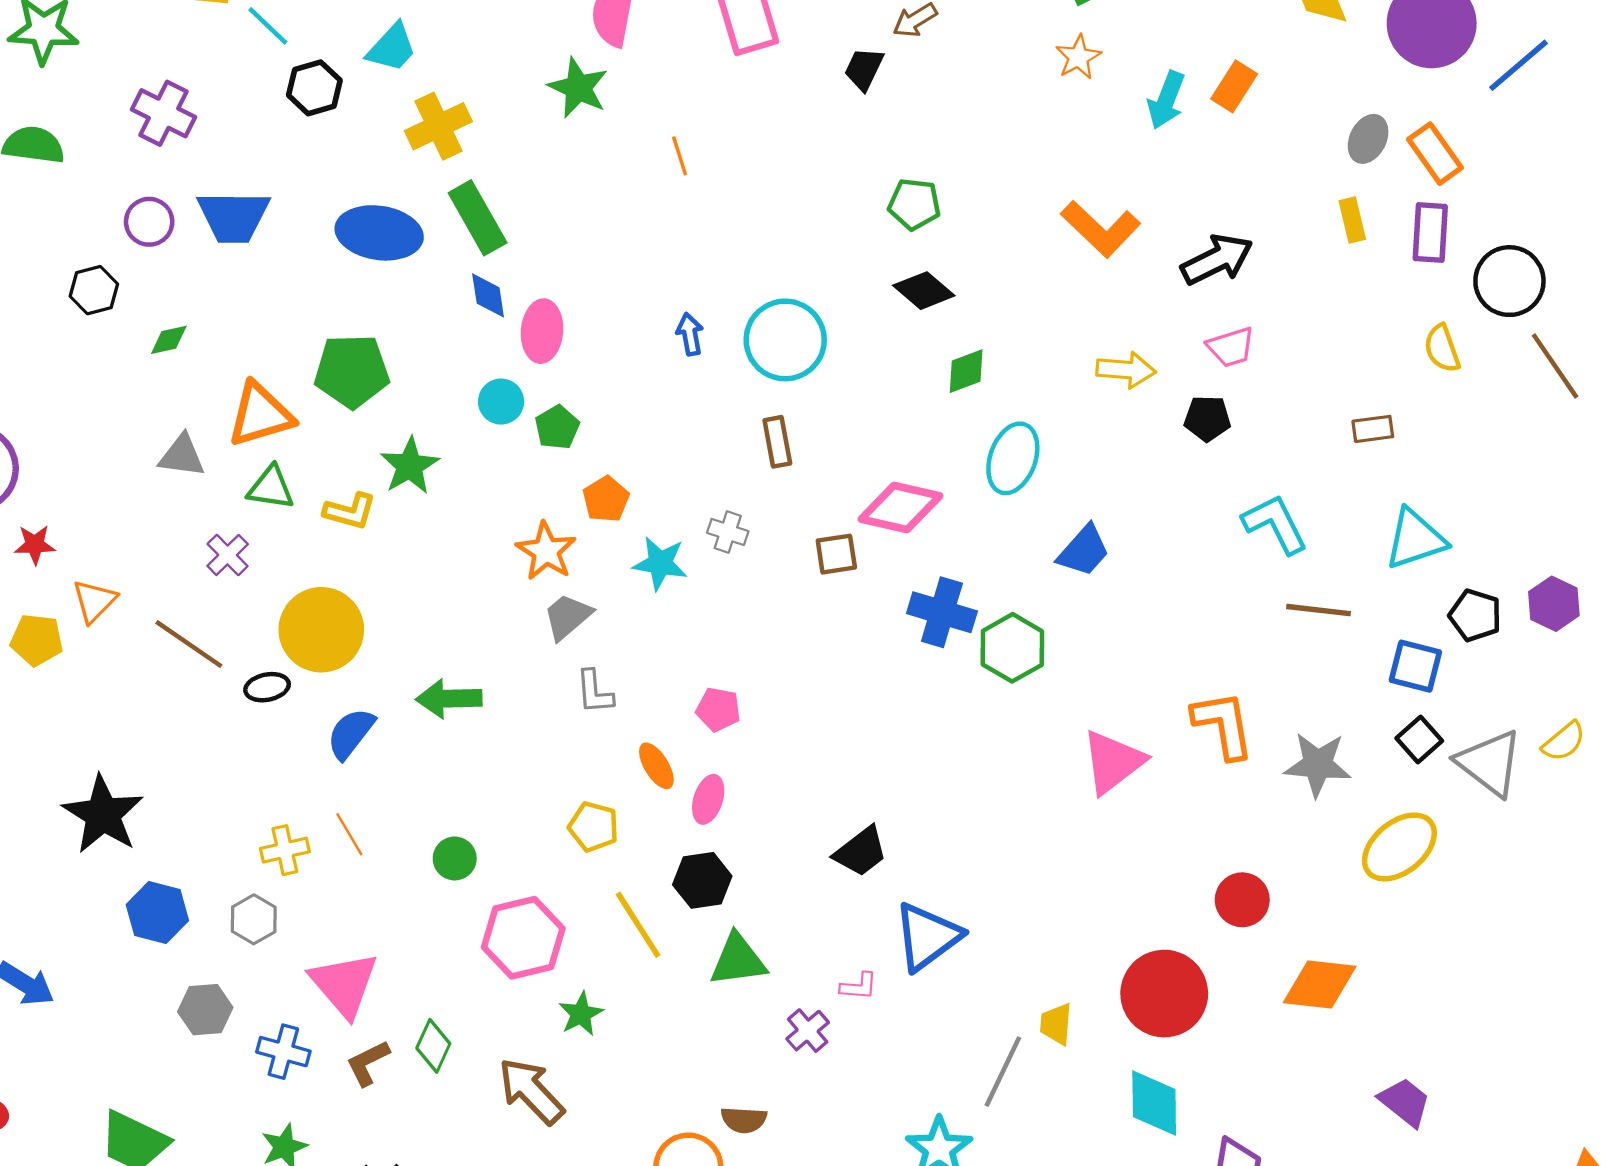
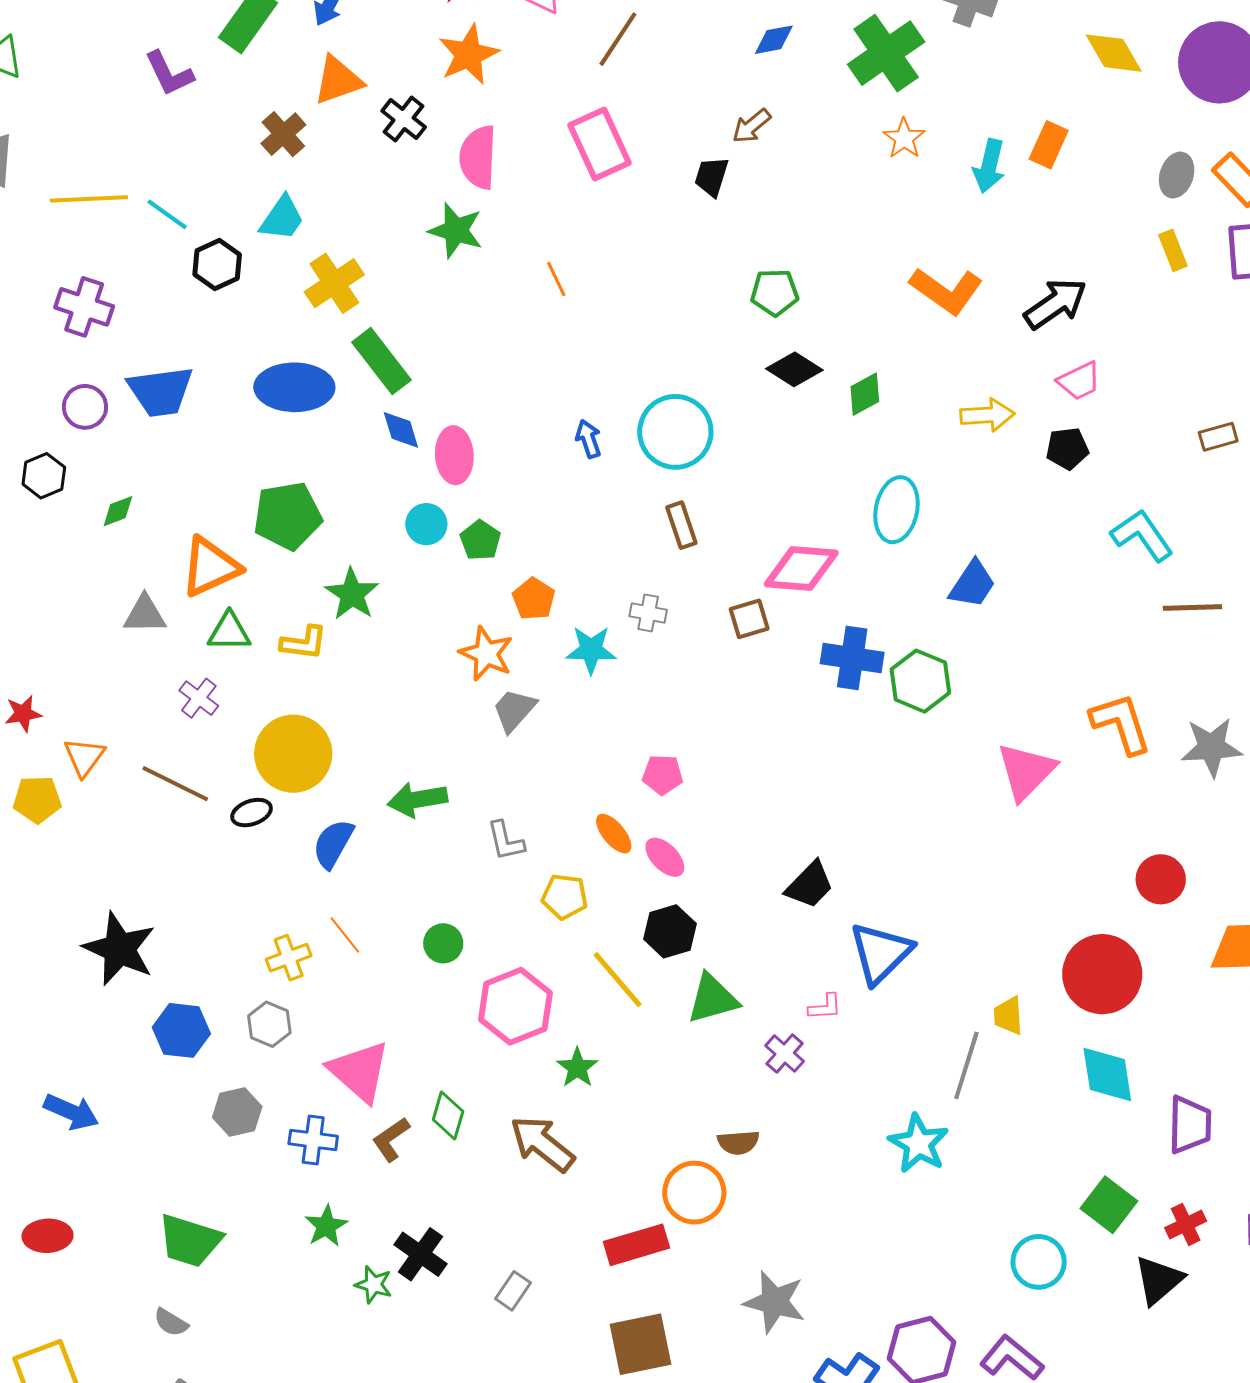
green diamond: (966, 371) -> (865, 394), moved
gray L-shape: (594, 692) -> (506, 841), moved
pink ellipse: (708, 799) -> (665, 857), turned -54

